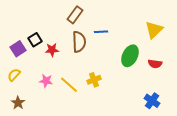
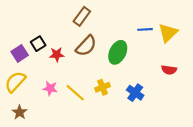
blue line: (101, 32) -> (145, 29), moved
brown semicircle: (79, 42) -> (86, 46), turned 45
green ellipse: (130, 56) -> (118, 52), moved
yellow semicircle: (14, 75) -> (15, 82), size x1.5
blue cross: (152, 101) -> (135, 93), moved

